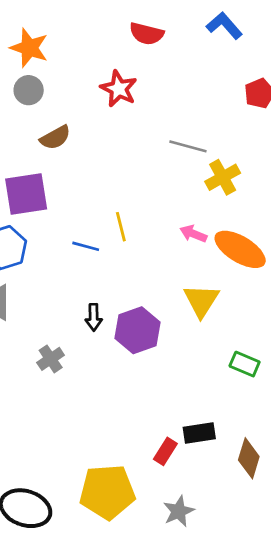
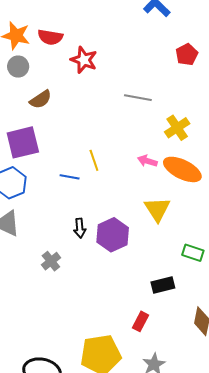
red semicircle: (147, 34) -> (50, 37), moved
yellow cross: (223, 177) -> (177, 128), moved
black rectangle: (199, 433) -> (163, 285), moved

